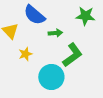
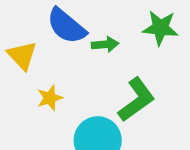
green arrow: (55, 33) -> (105, 44), moved

